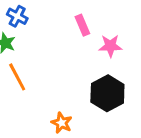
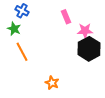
black hexagon: (107, 93) -> (89, 49), moved

